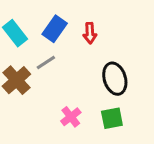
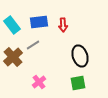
blue rectangle: (55, 29) -> (39, 22), turned 48
pink cross: (71, 117) -> (39, 82), moved

